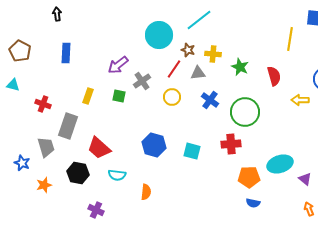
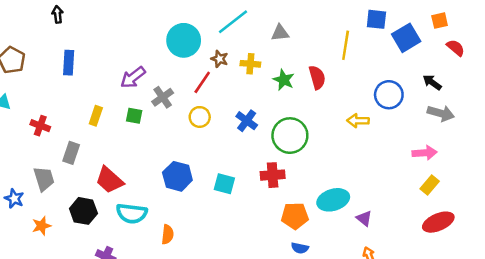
gray triangle: (198, 73) -> (280, 33), moved
red semicircle: (274, 76) -> (317, 77), moved
gray rectangle: (68, 126) -> (71, 153), size x0.7
cyan semicircle: (117, 175) -> (132, 213), size x1.4

